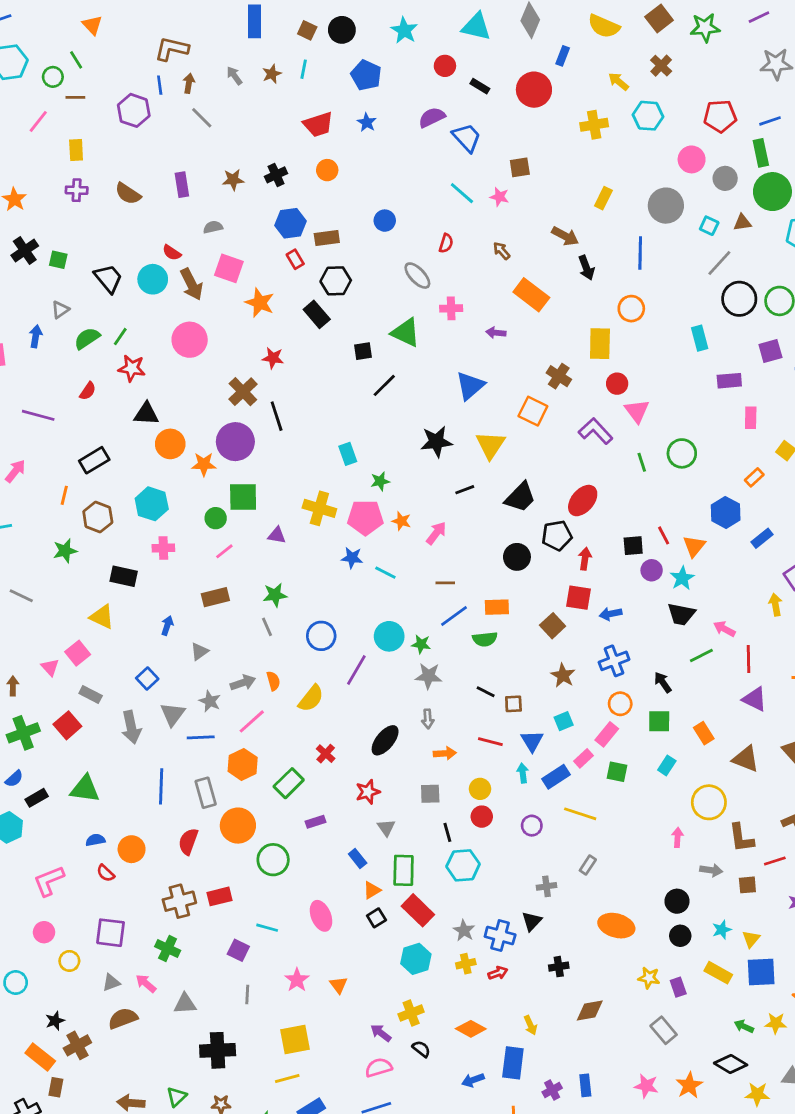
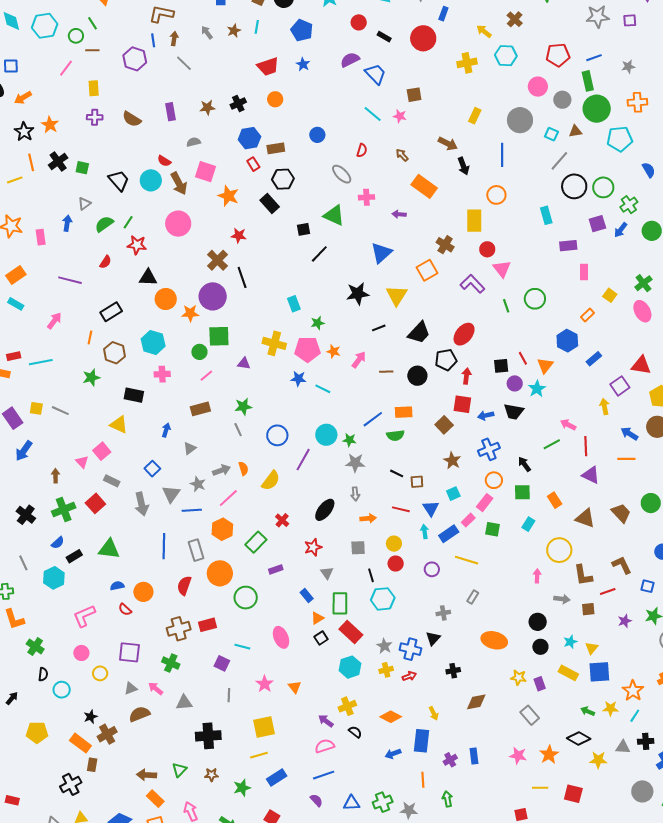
orange square: (533, 411) -> (427, 270), turned 35
brown line: (445, 583) -> (386, 372), moved
black trapezoid: (681, 614) -> (514, 412), moved

